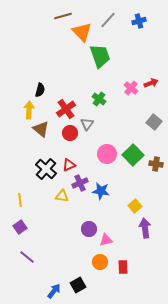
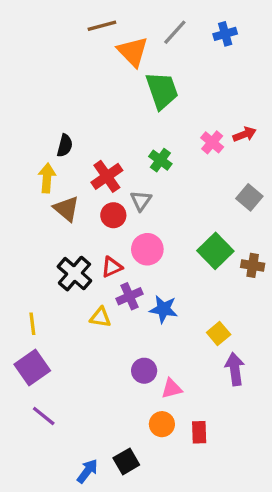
pink circle: (107, 154) -> (147, 249), moved
purple square: (20, 227) -> (32, 367), size x1.5

